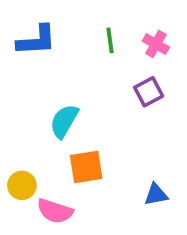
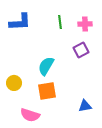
pink cross: (156, 44) -> (85, 24), turned -32
cyan semicircle: (64, 121) -> (46, 66), moved
yellow circle: (22, 185) -> (14, 83), moved

